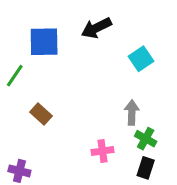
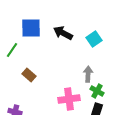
black arrow: (96, 28) -> (63, 33), moved, turned 54
pink cross: (102, 151) -> (69, 99), size x1.5

